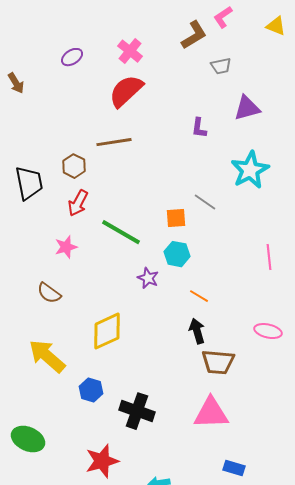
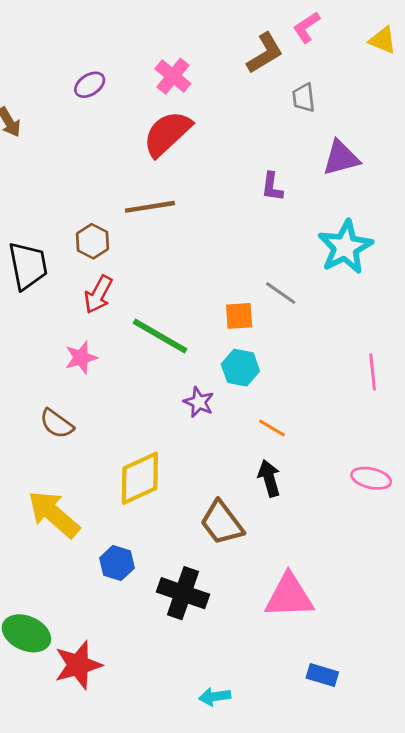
gray trapezoid: (221, 66) -> (304, 98), turned 95
brown trapezoid: (218, 362) -> (222, 523), moved, turned 48
red star: (102, 461) -> (78, 665), moved

